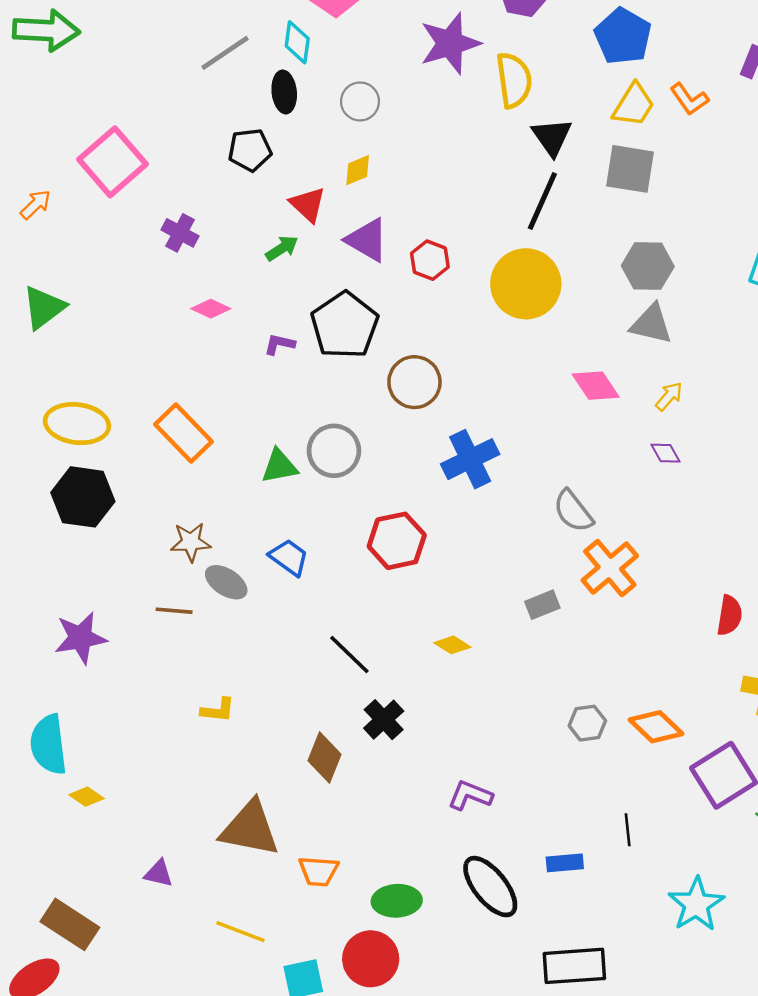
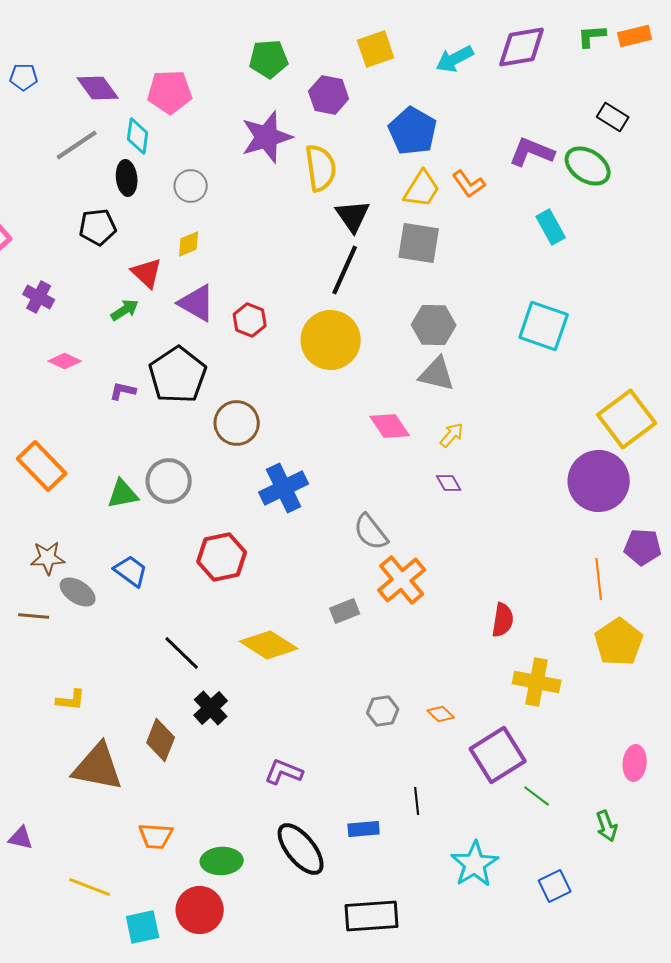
yellow diamond: (452, 645) -> (269, 645), size x1.8
orange diamond: (656, 727) -> (441, 714), size x0.6
brown triangle: (250, 829) -> (98, 767), moved

